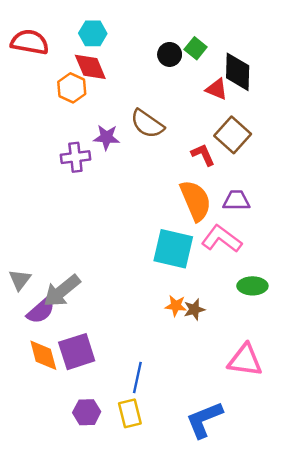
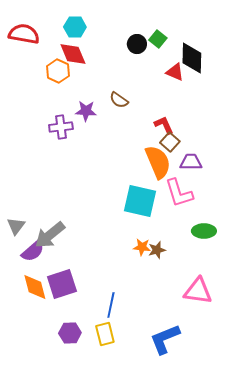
brown semicircle: (147, 124) -> (119, 100), size x0.7
brown square: (233, 135) -> (170, 142), moved, size x0.7
pink L-shape: (222, 239) -> (179, 193), turned -144

